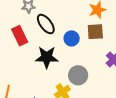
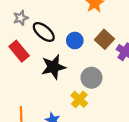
brown square: (95, 32) -> (104, 39), moved, turned -30

